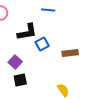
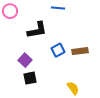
blue square: (42, 44) -> (58, 50), moved

